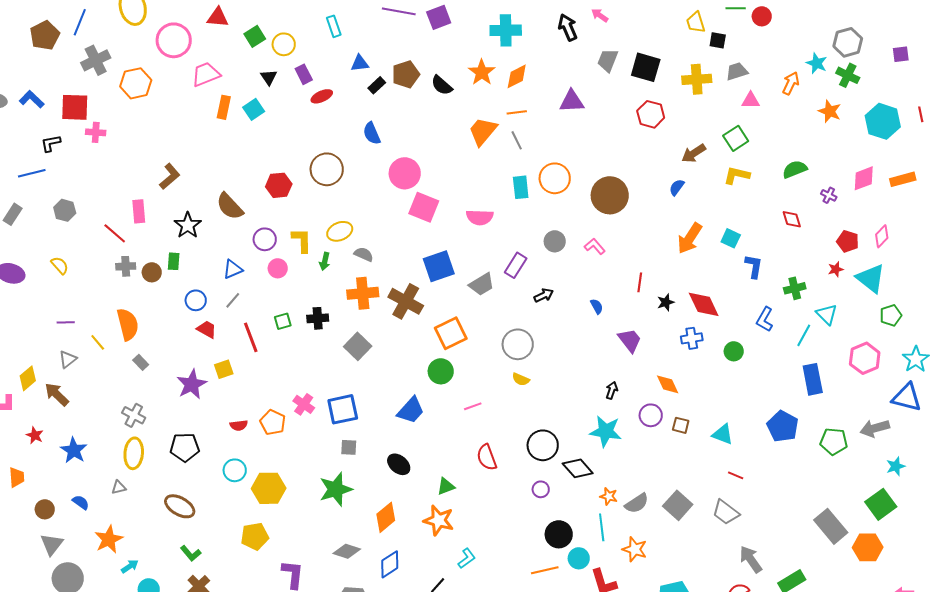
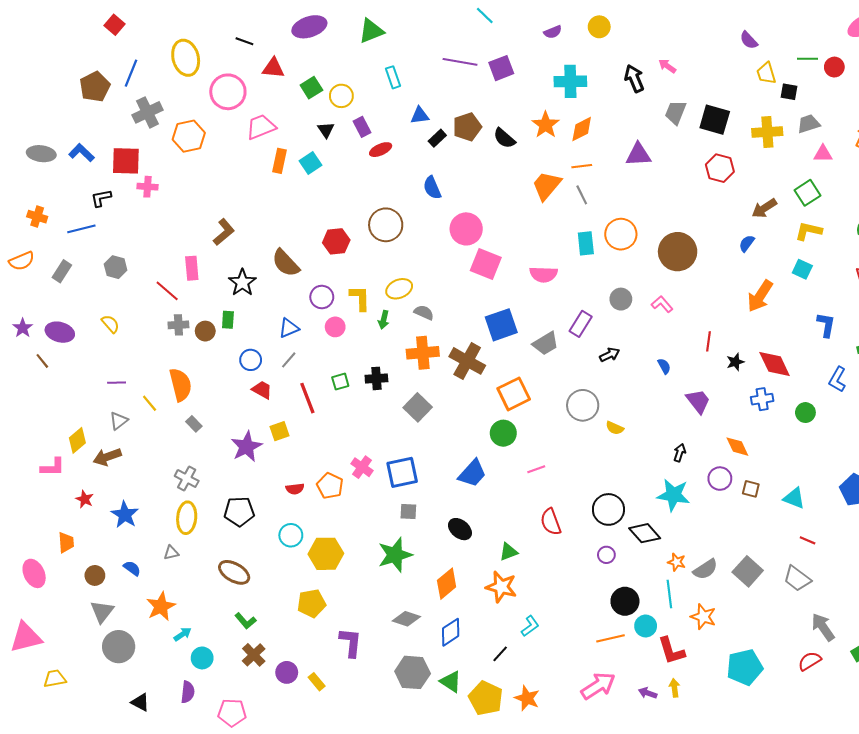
cyan square: (731, 238) -> (802, 269), moved
yellow semicircle: (521, 379) -> (615, 428), moved
brown arrow: (57, 394) -> (107, 457), turned -64

